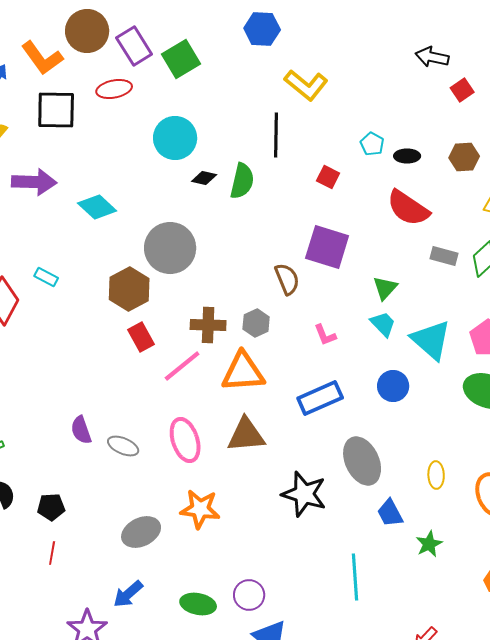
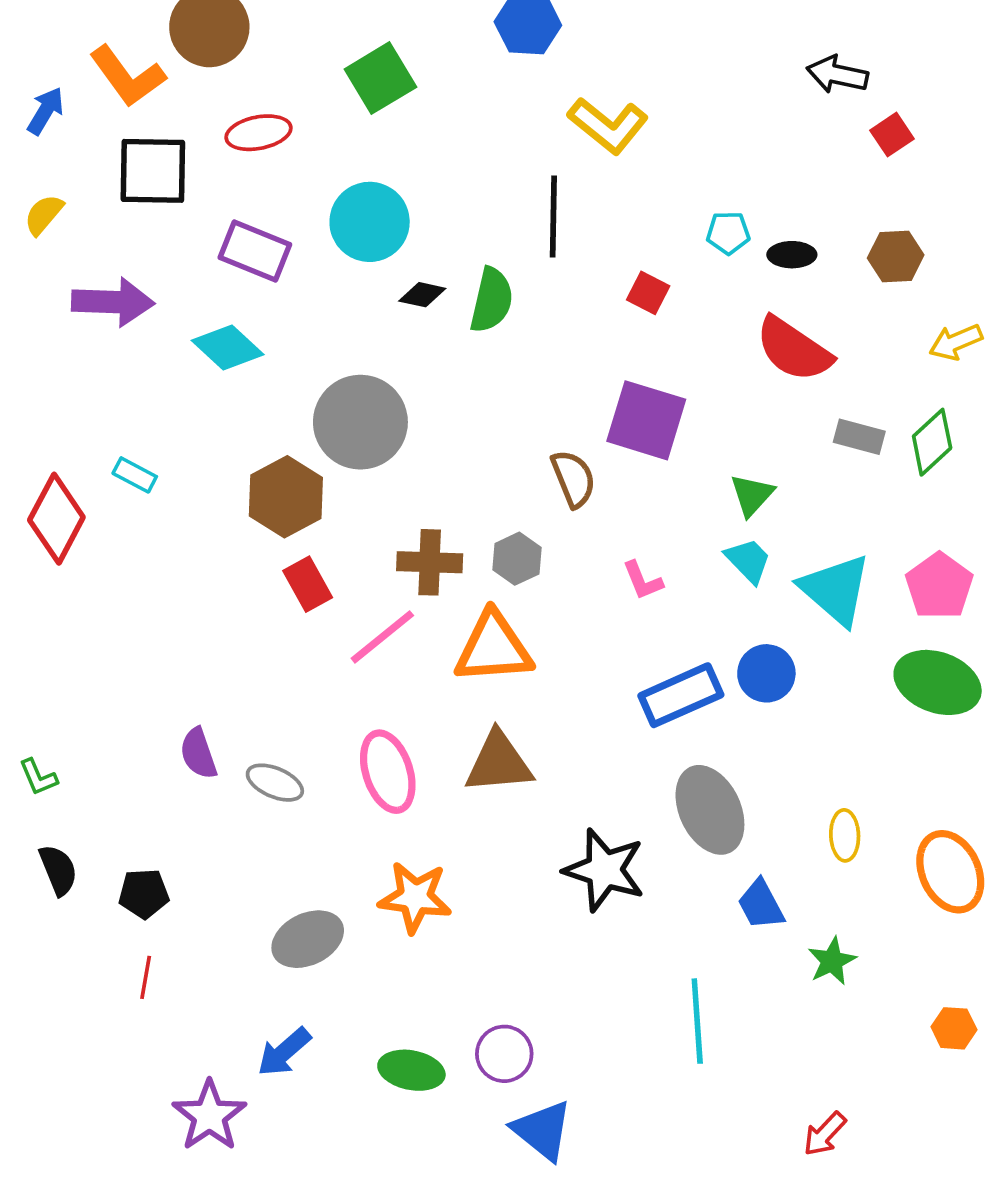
purple rectangle: (134, 46) -> (255, 251), moved, turned -36
cyan pentagon: (372, 144) -> (728, 233), turned -30
blue rectangle: (320, 398) -> (681, 695), moved

